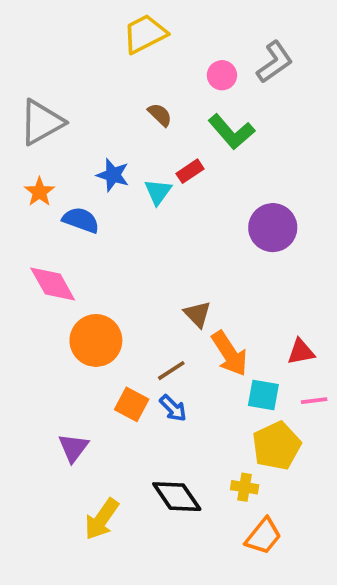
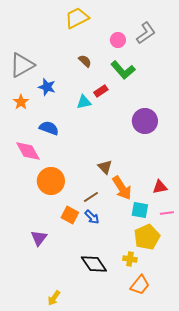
blue star: (113, 175) -> (47, 87), moved
cyan triangle: (158, 192) -> (84, 102), turned 42
blue semicircle: (81, 220) -> (49, 128), moved
yellow arrow: (102, 519) -> (54, 298), moved, size x0.7

